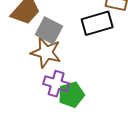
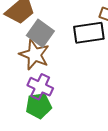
green pentagon: (71, 95) -> (39, 106), moved

